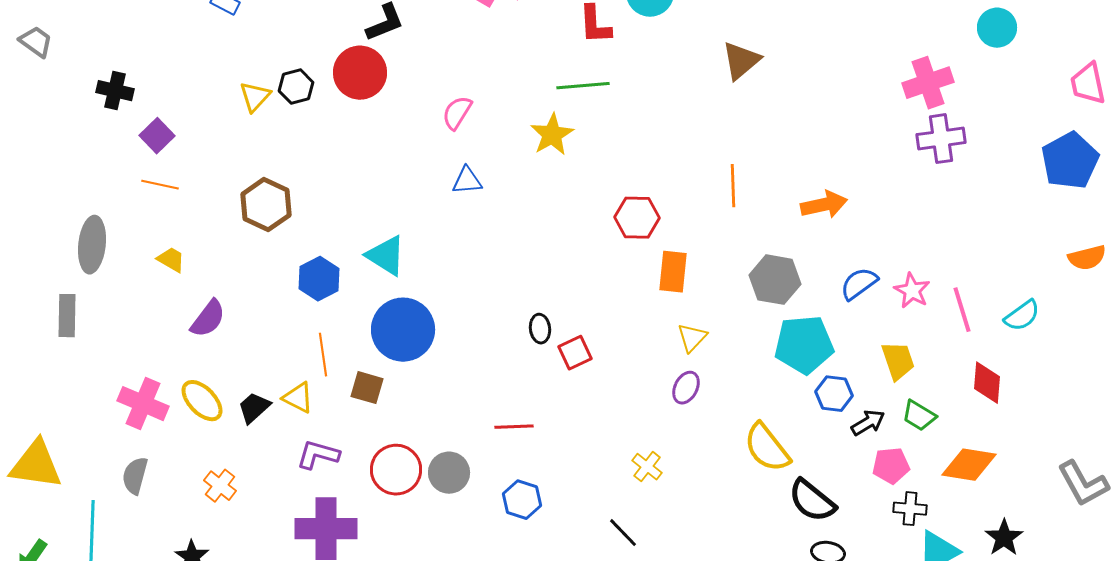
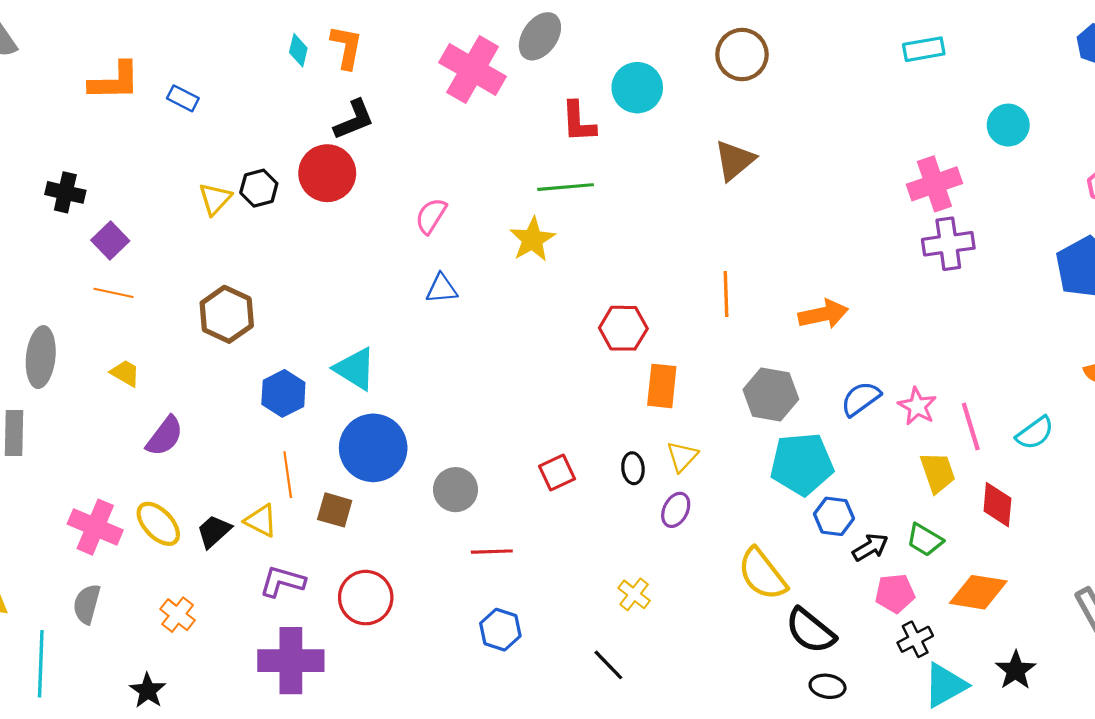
black ellipse: (540, 329) -> (633, 468), moved
yellow trapezoid: (898, 361) -> (938, 472), moved
gray circle: (449, 473) -> (456, 490), moved
black cross: (910, 509) -> (915, 639), turned -32

